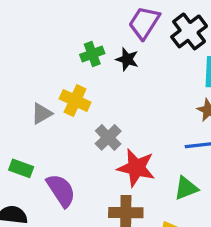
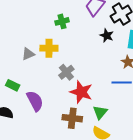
black star: (127, 59) -> (107, 36), moved
yellow cross: (75, 100) -> (49, 48), turned -30
green triangle: (186, 188) -> (100, 112), moved, turned -35

